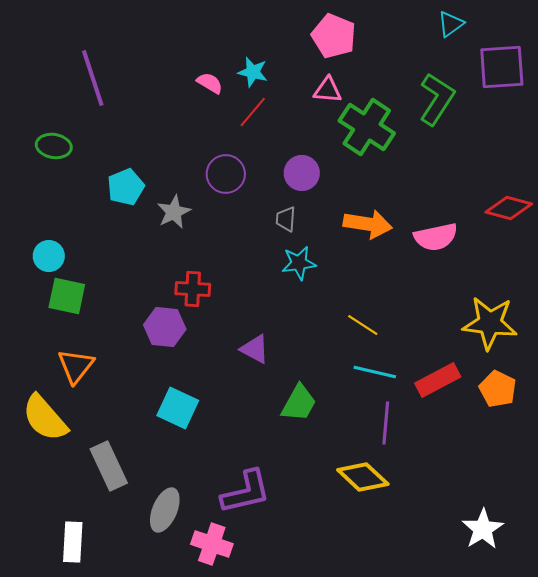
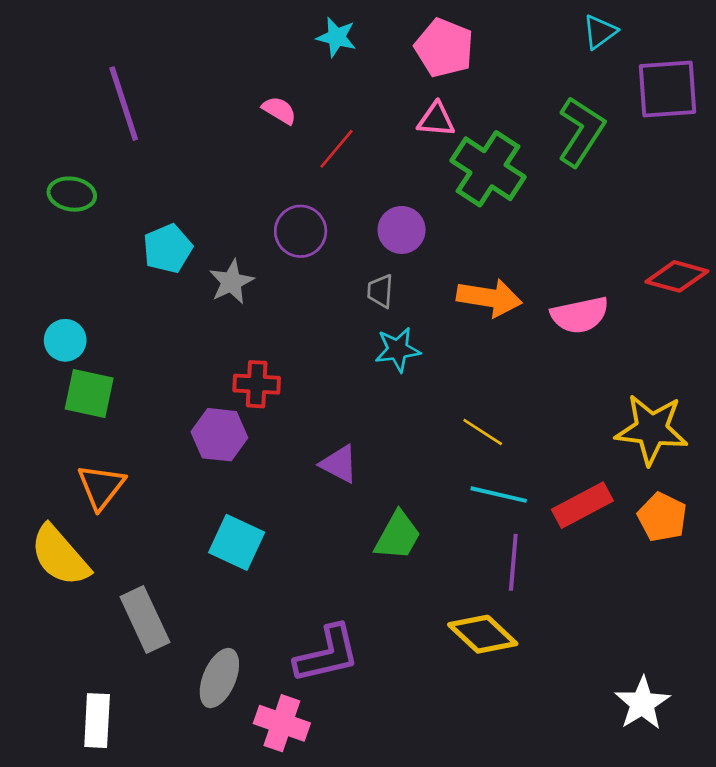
cyan star: (253, 72) -> (336, 37), moved

